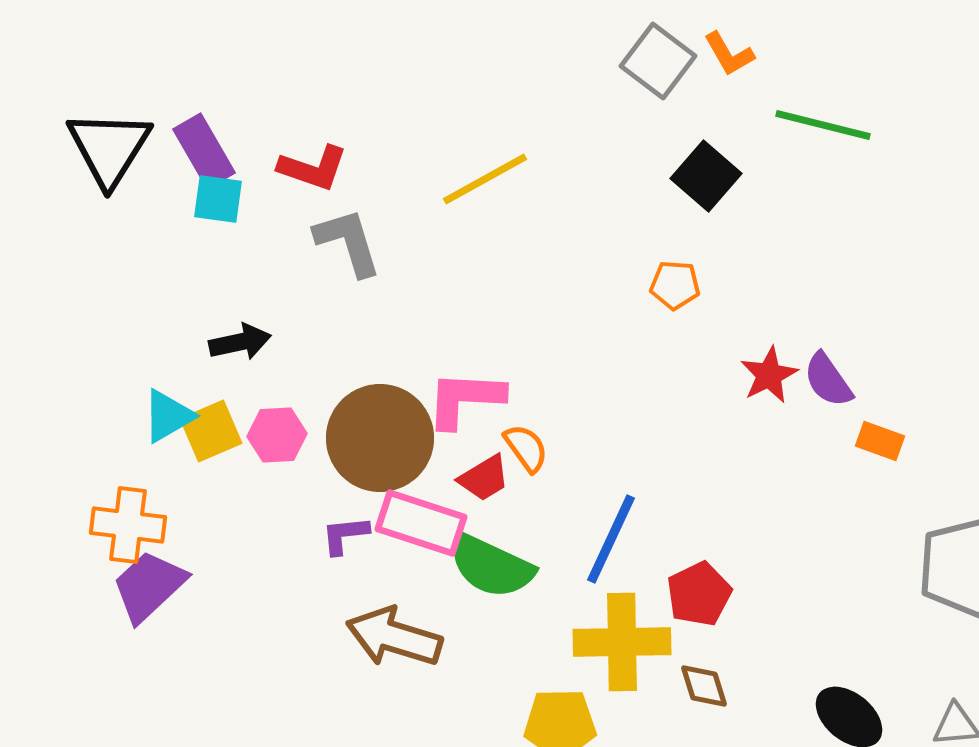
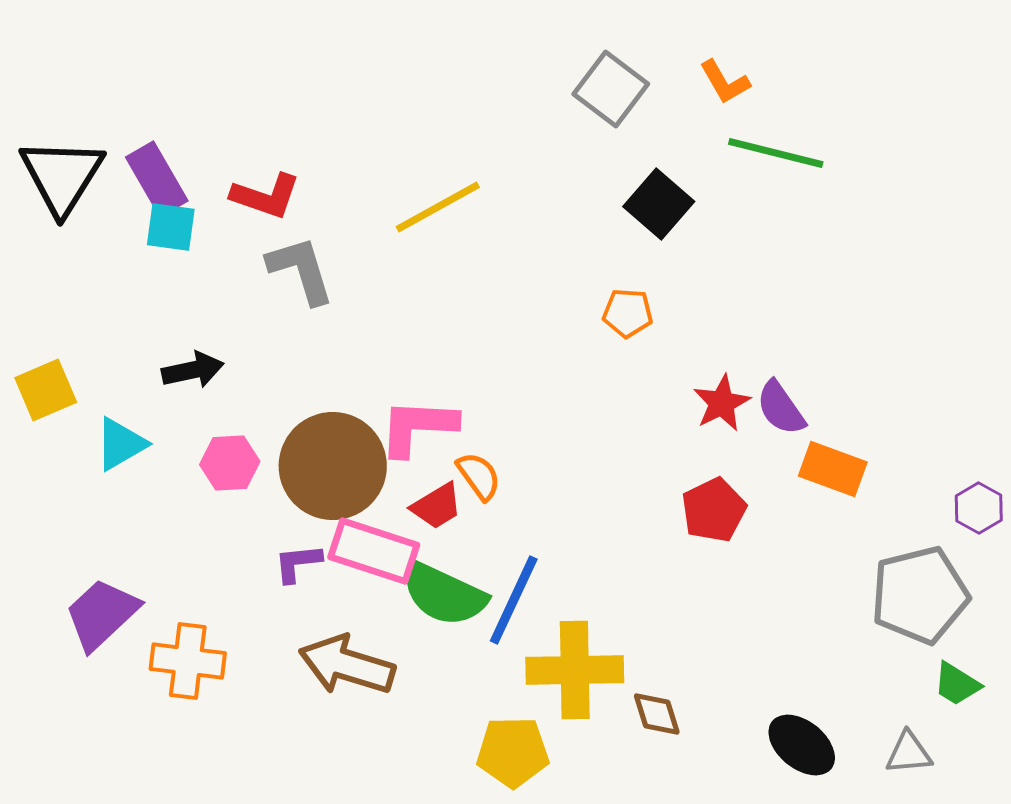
orange L-shape: (729, 54) -> (725, 82), moved
yellow square: (211, 431) -> (46, 390), moved
orange rectangle: (880, 441) -> (833, 469), size x1.4
orange cross: (128, 525) -> (188, 661), moved
blue line: (611, 539) -> (514, 600), moved
red pentagon: (699, 594) -> (714, 510), moved

